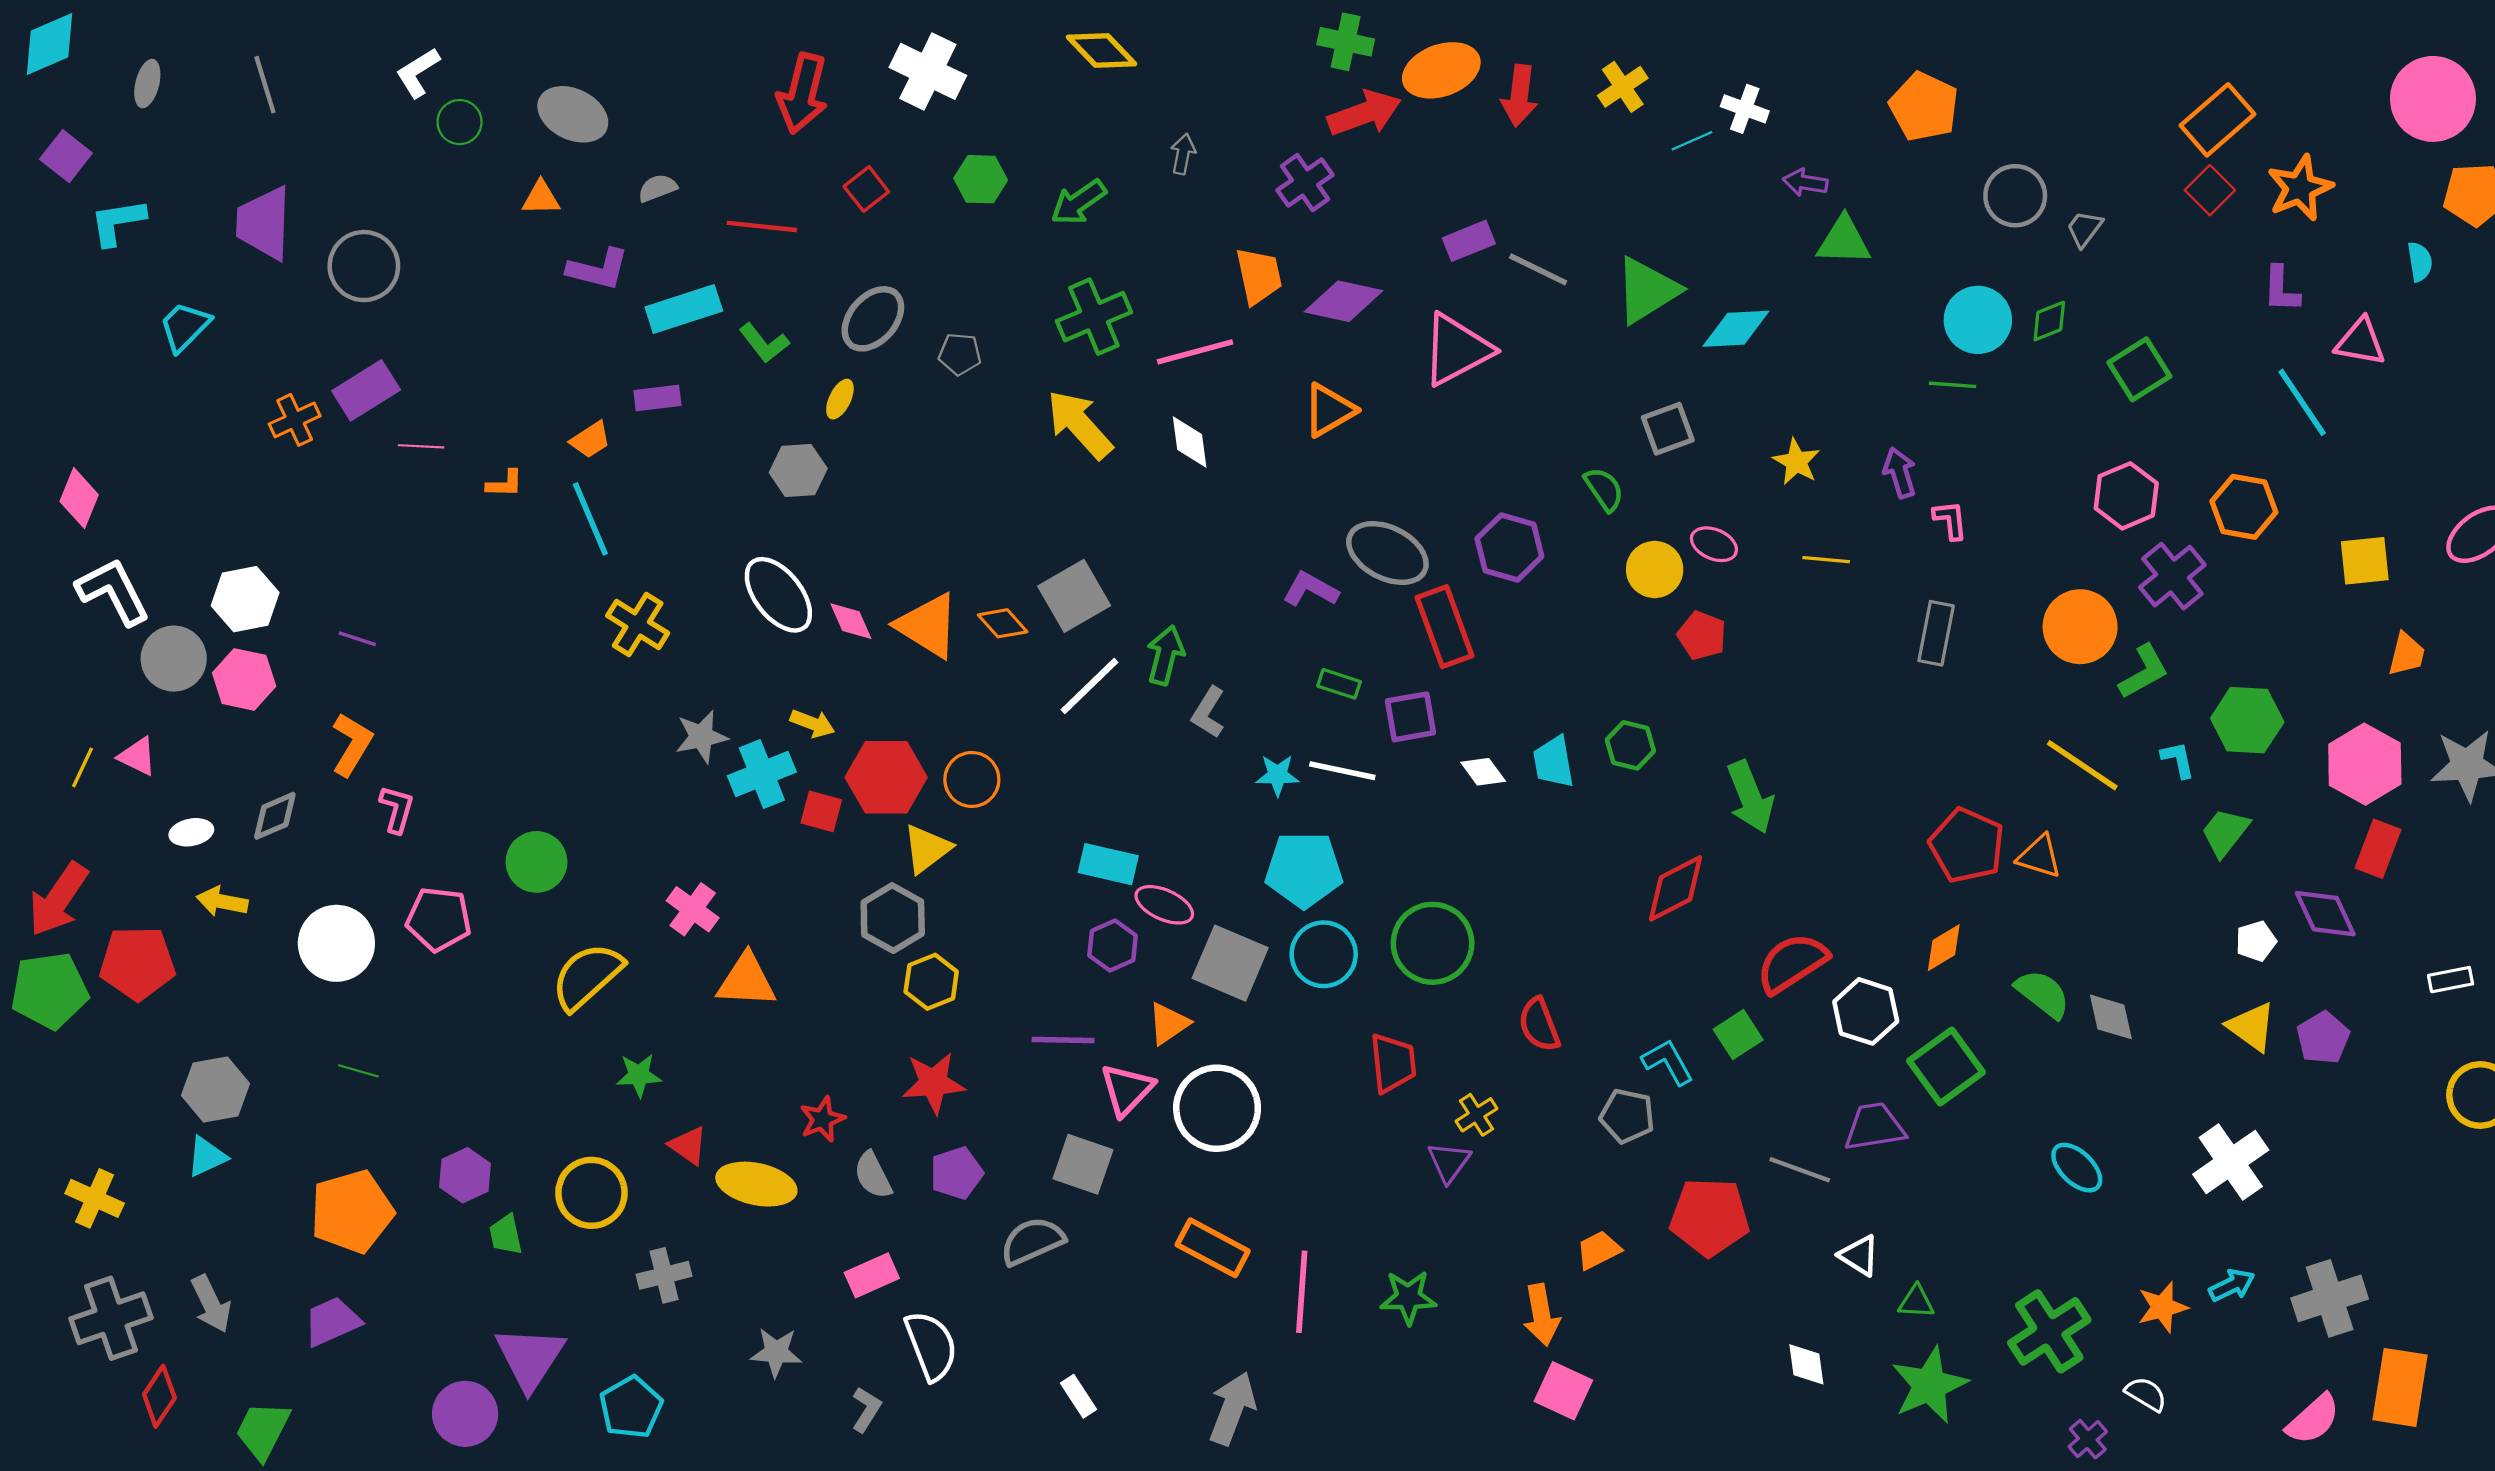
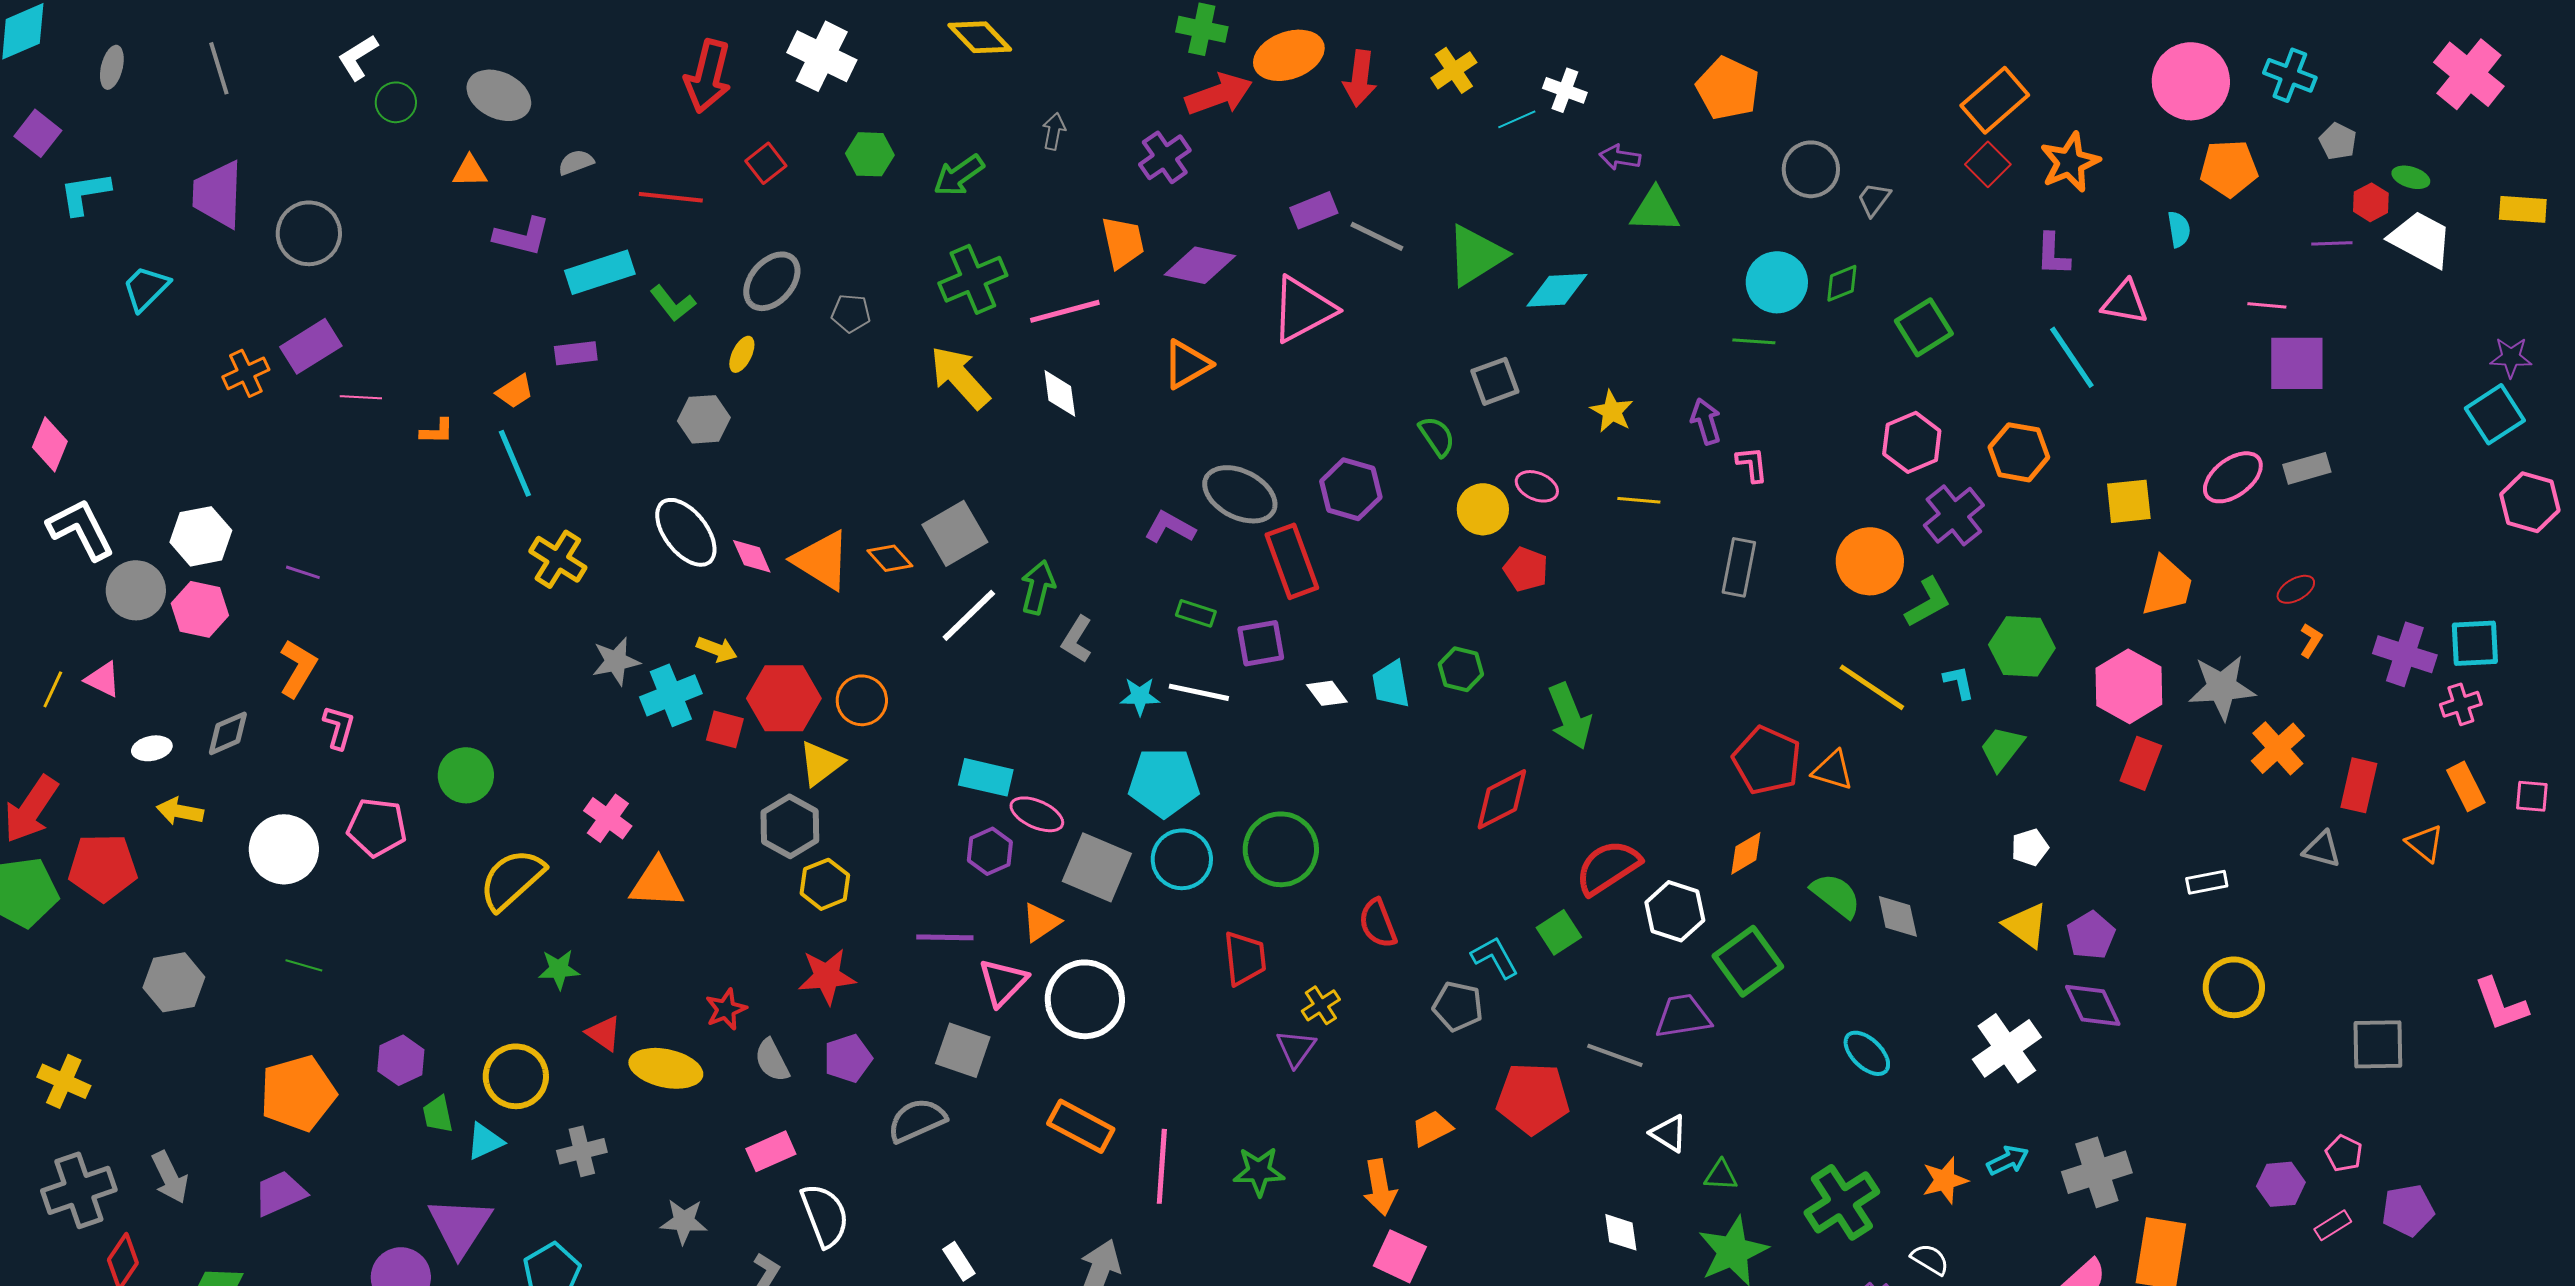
orange trapezoid: (2407, 654) -> (2167, 586), size x1.5
purple diamond: (2325, 914) -> (2093, 1005), moved
cyan triangle: (207, 1157) -> (485, 1141), moved

